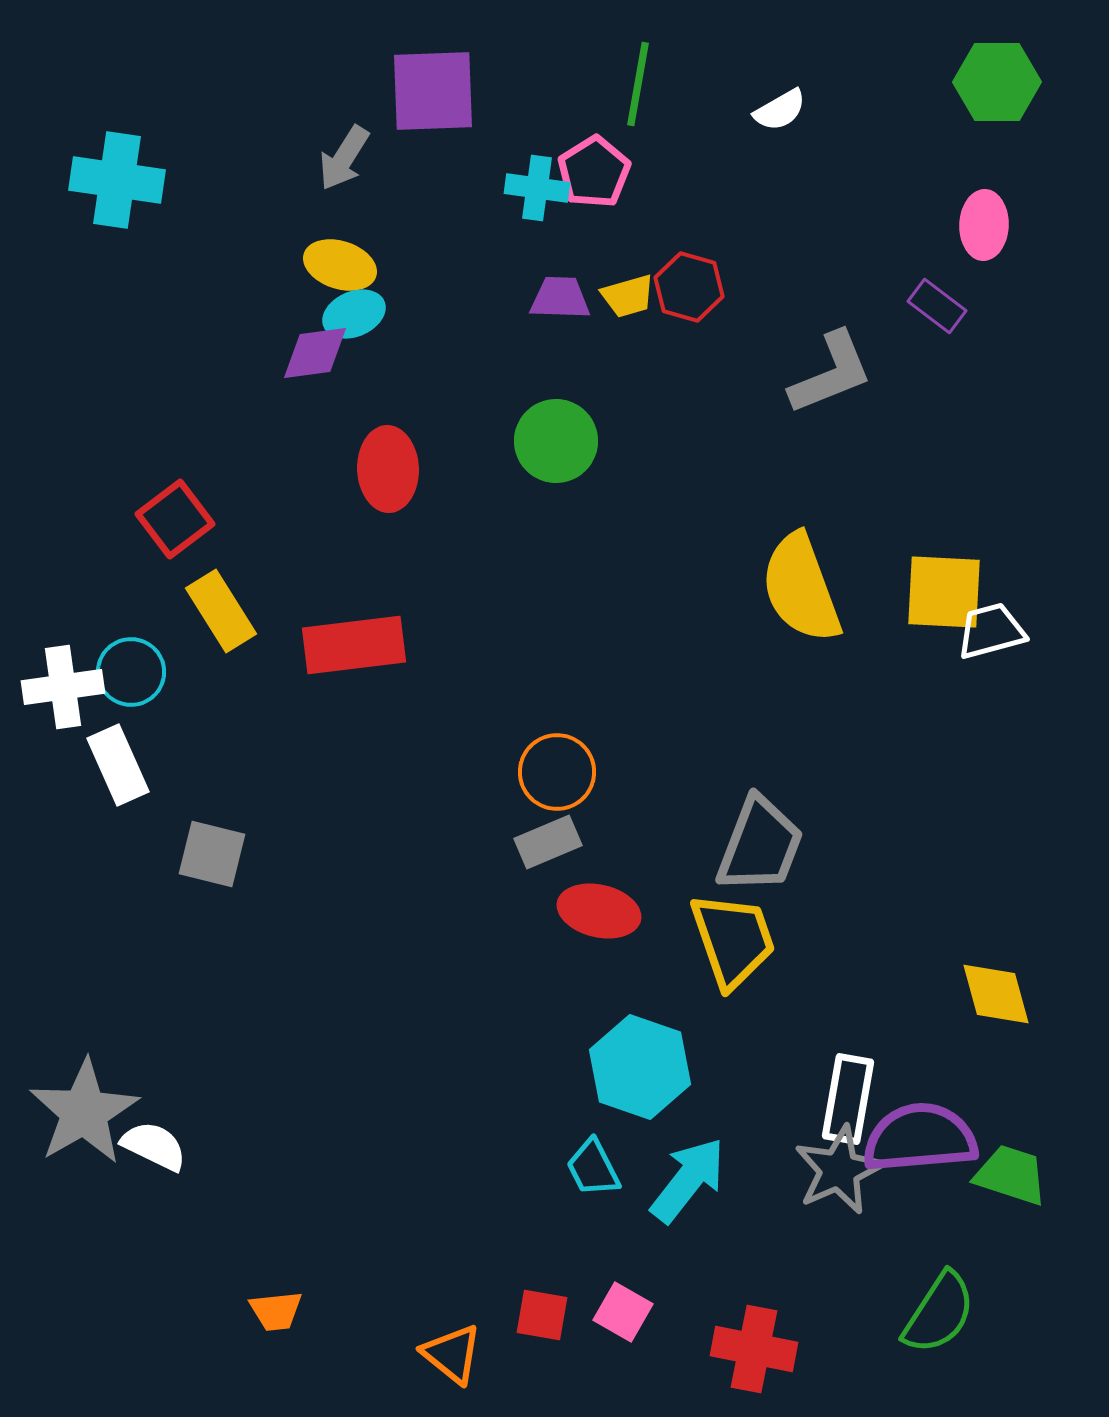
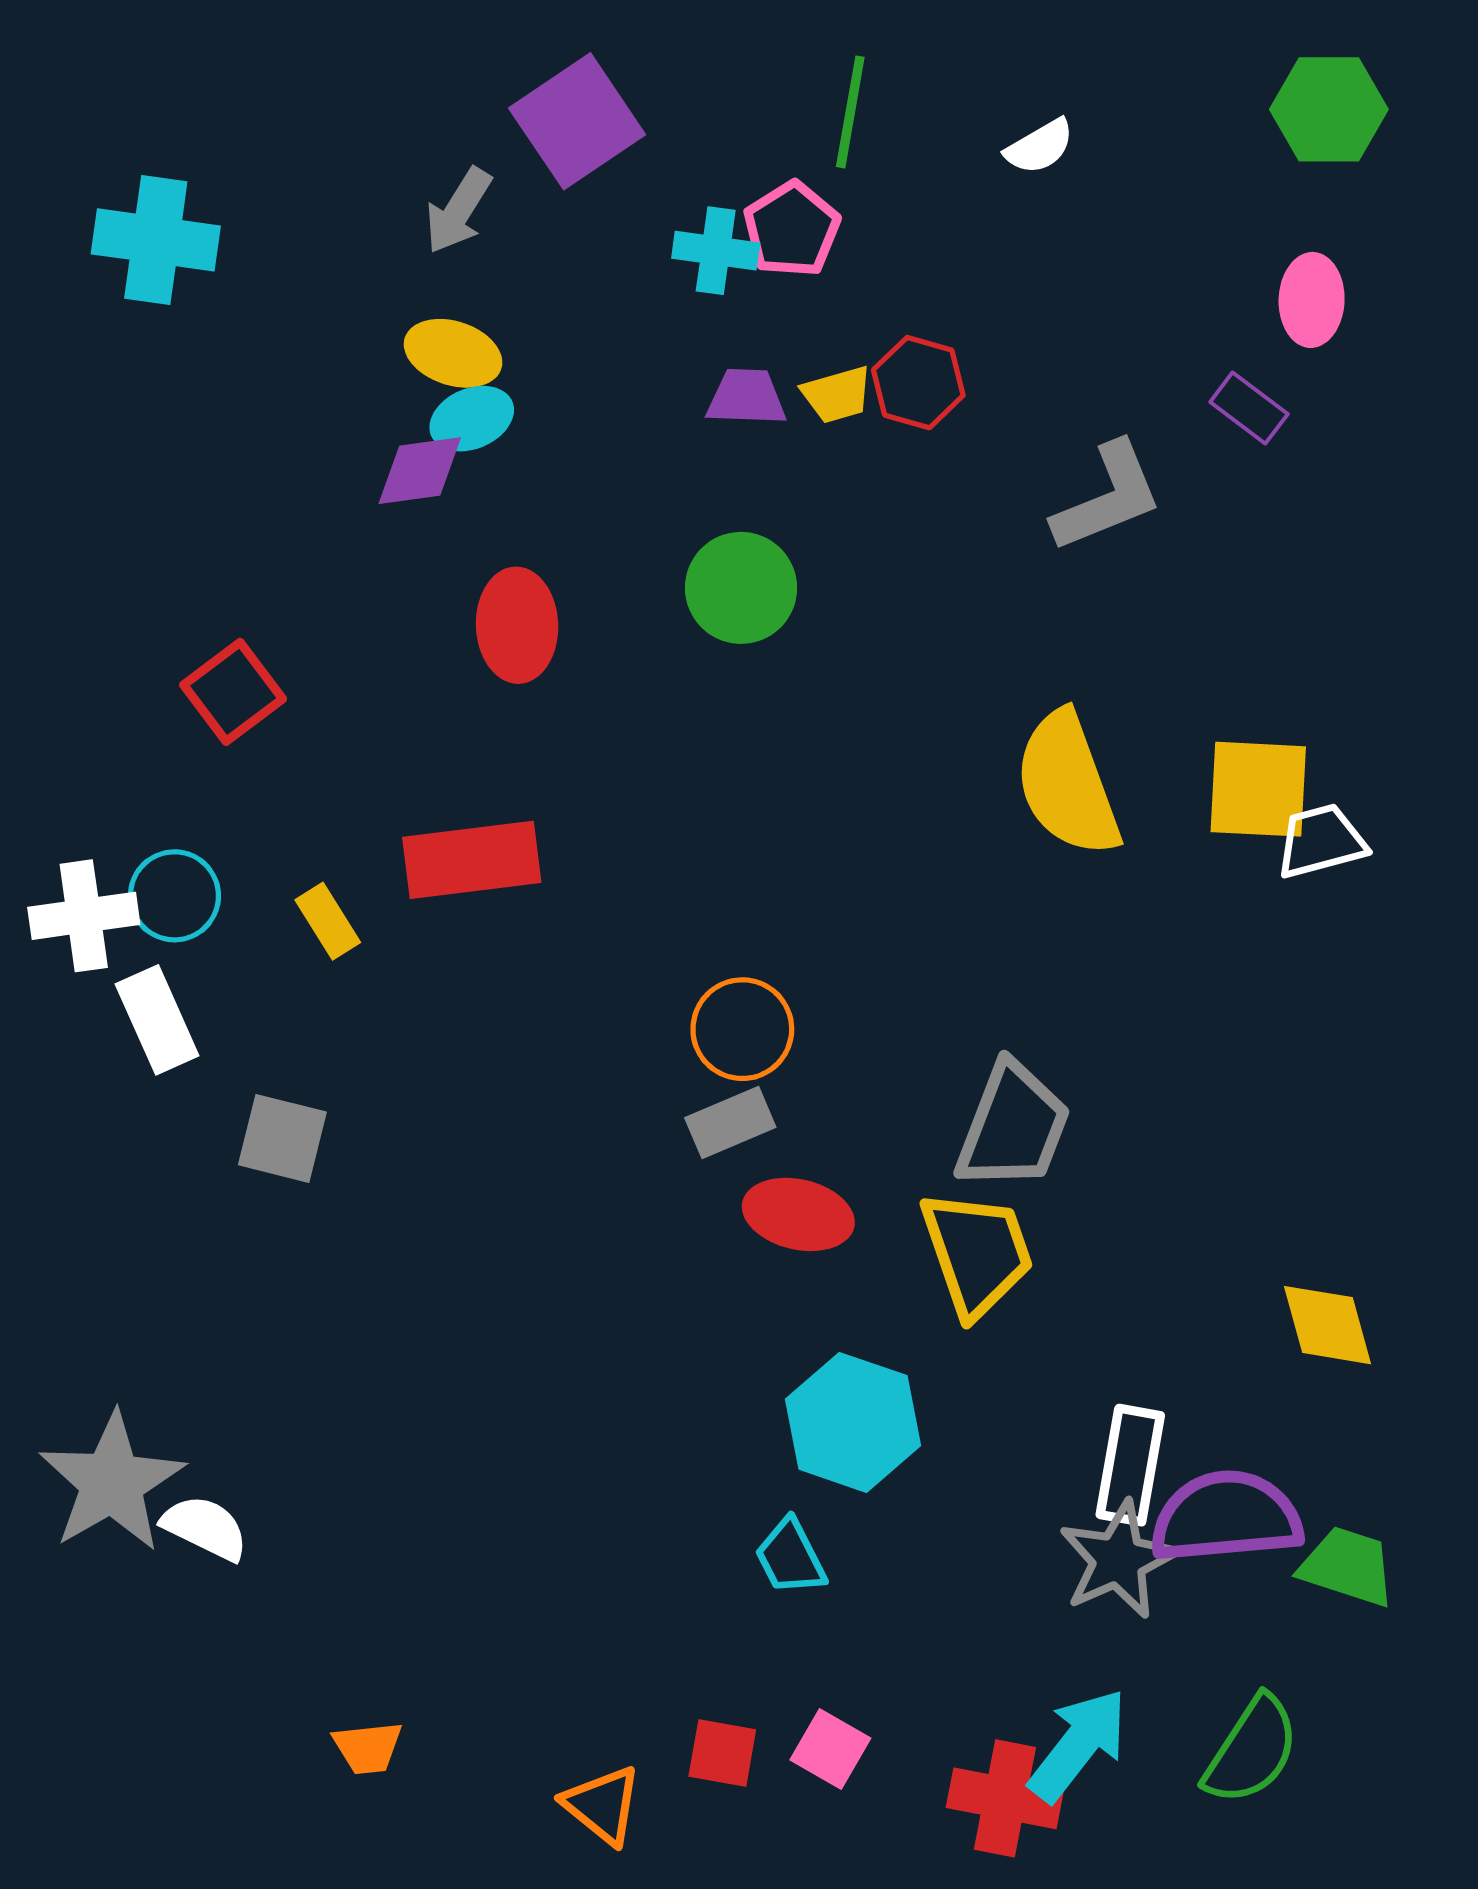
purple square: (433, 91) -> (577, 121), turned -32
yellow rectangle: (221, 611) -> (328, 921), moved, size x0.7
cyan arrow: (688, 1180) -> (1078, 1745), moved

